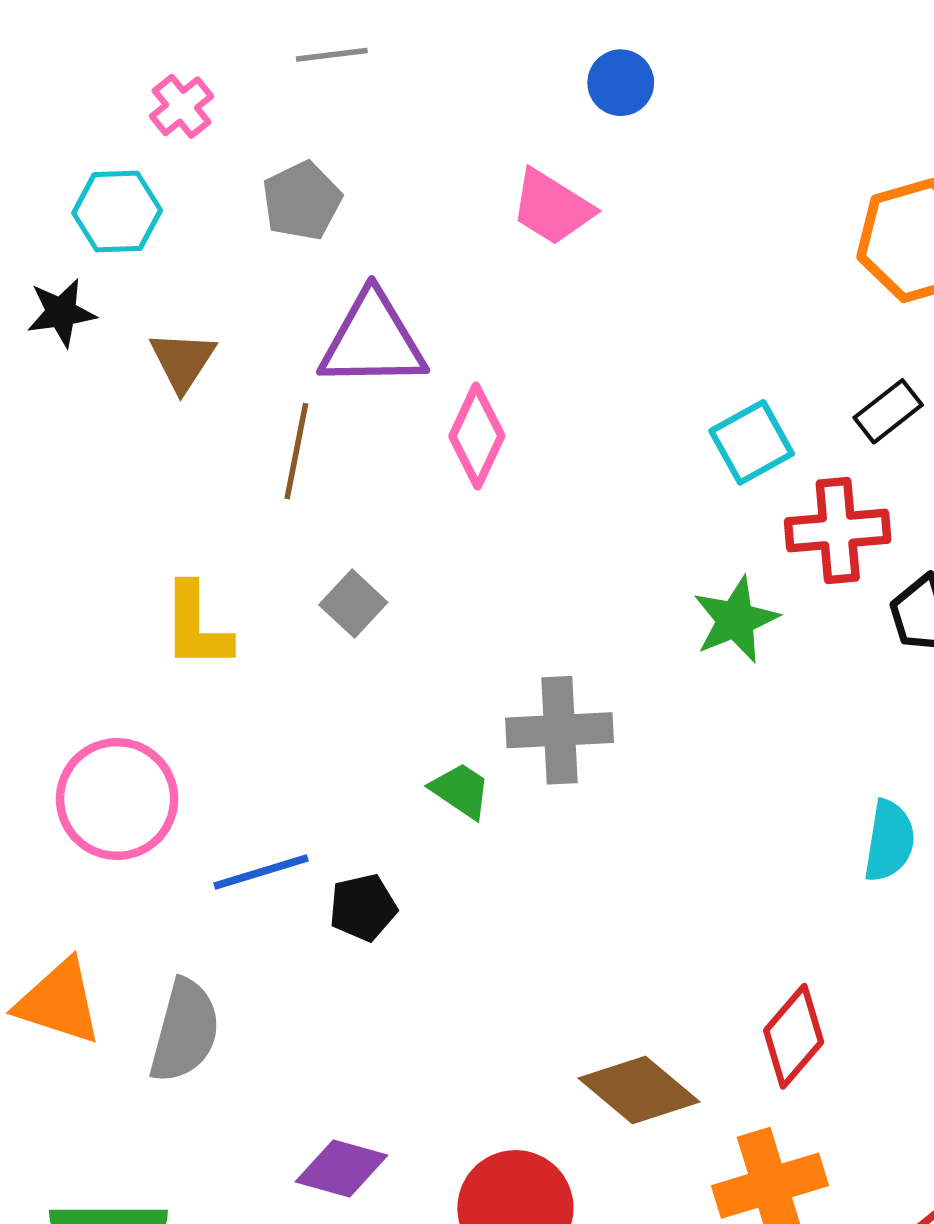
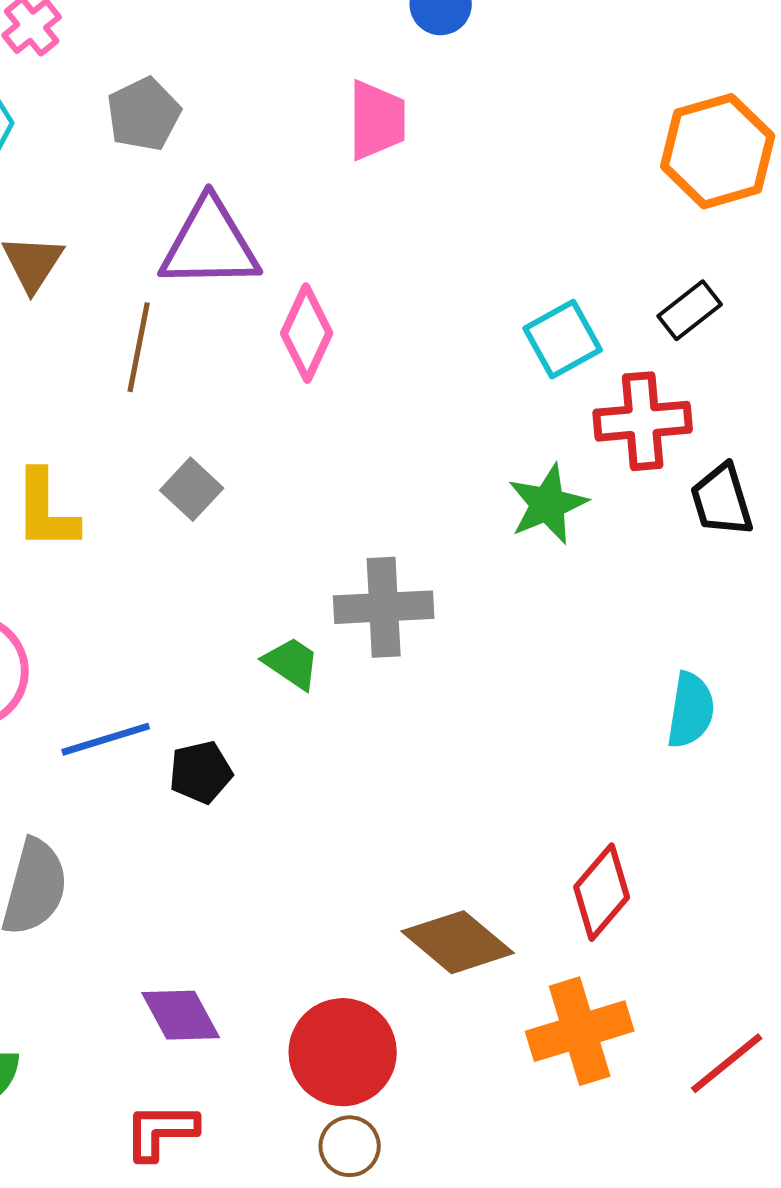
pink trapezoid: (552, 207) -> (377, 120), turned -122
purple diamond: (342, 1168) -> (181, 1015), turned 46

